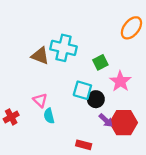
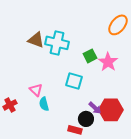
brown triangle: (40, 56) -> (36, 40), moved
pink star: (120, 81) -> (108, 62), moved
black circle: (96, 99) -> (86, 119), moved

